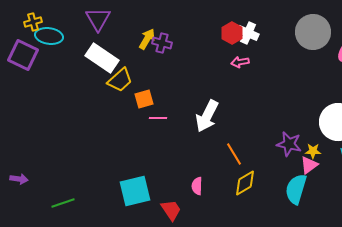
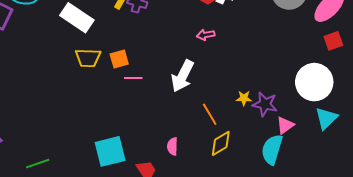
pink arrow: (240, 62) -> (206, 35), moved
yellow trapezoid: (120, 80) -> (88, 58), moved, turned 44
yellow star: (313, 151) -> (244, 98), moved

